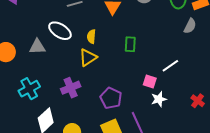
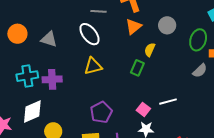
white ellipse: (60, 31) -> (89, 34), moved
yellow semicircle: (91, 37) -> (150, 50), moved
purple cross: (71, 88) -> (52, 79), moved

